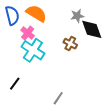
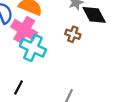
pink cross: (28, 33) -> (24, 30), size x1.6

